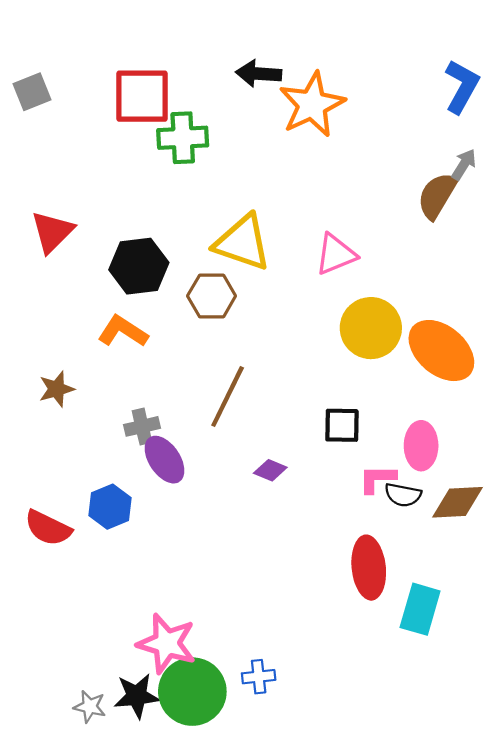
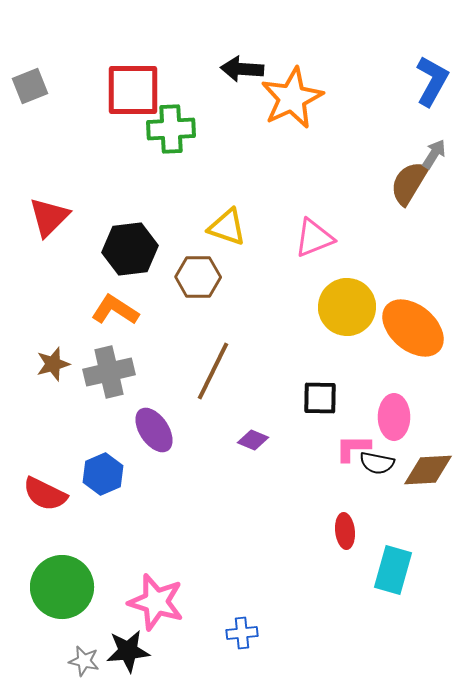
yellow triangle: (243, 243) -> (227, 227), size x0.7
gray cross: (142, 426) -> (109, 372), moved, size x1.5
red ellipse: (369, 568) -> (345, 531), size x0.6
green circle: (192, 692) -> (62, 587), moved

